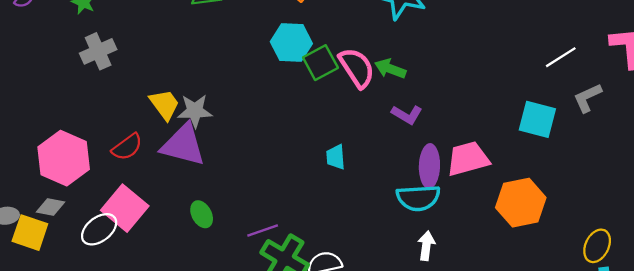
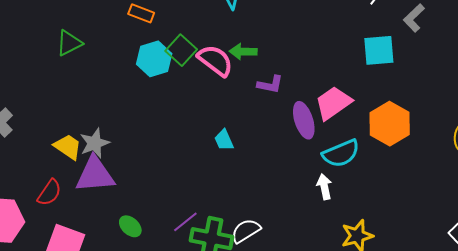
green square: (320, 63) -> (181, 50), moved
cyan semicircle: (418, 198) -> (341, 153), moved

